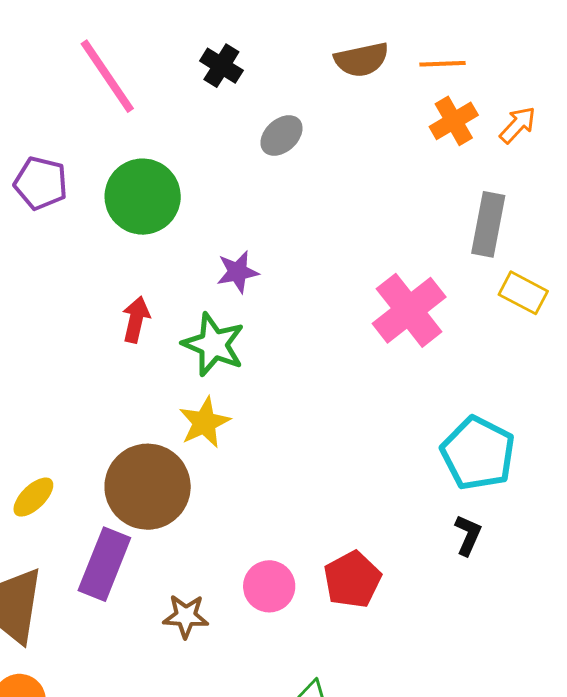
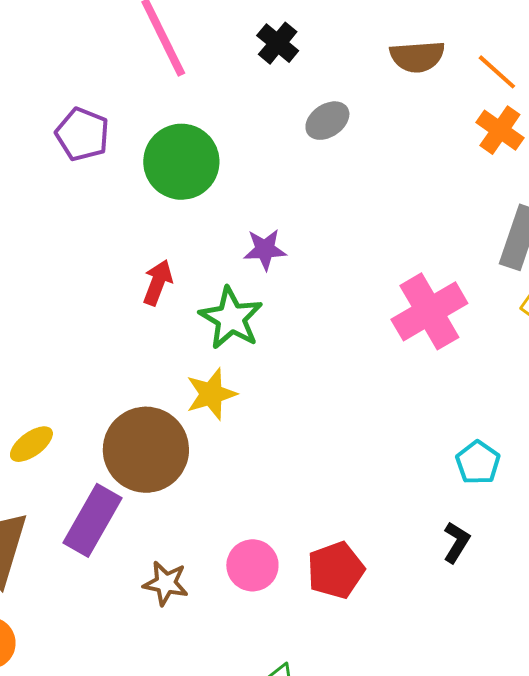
orange line: (442, 64) -> (497, 72), turned 36
orange cross: (454, 121) -> (500, 130), turned -33
cyan pentagon: (478, 453) -> (478, 463), size x0.6

